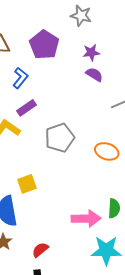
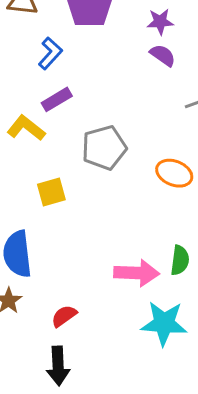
yellow square: (27, 184) -> (51, 192), moved

